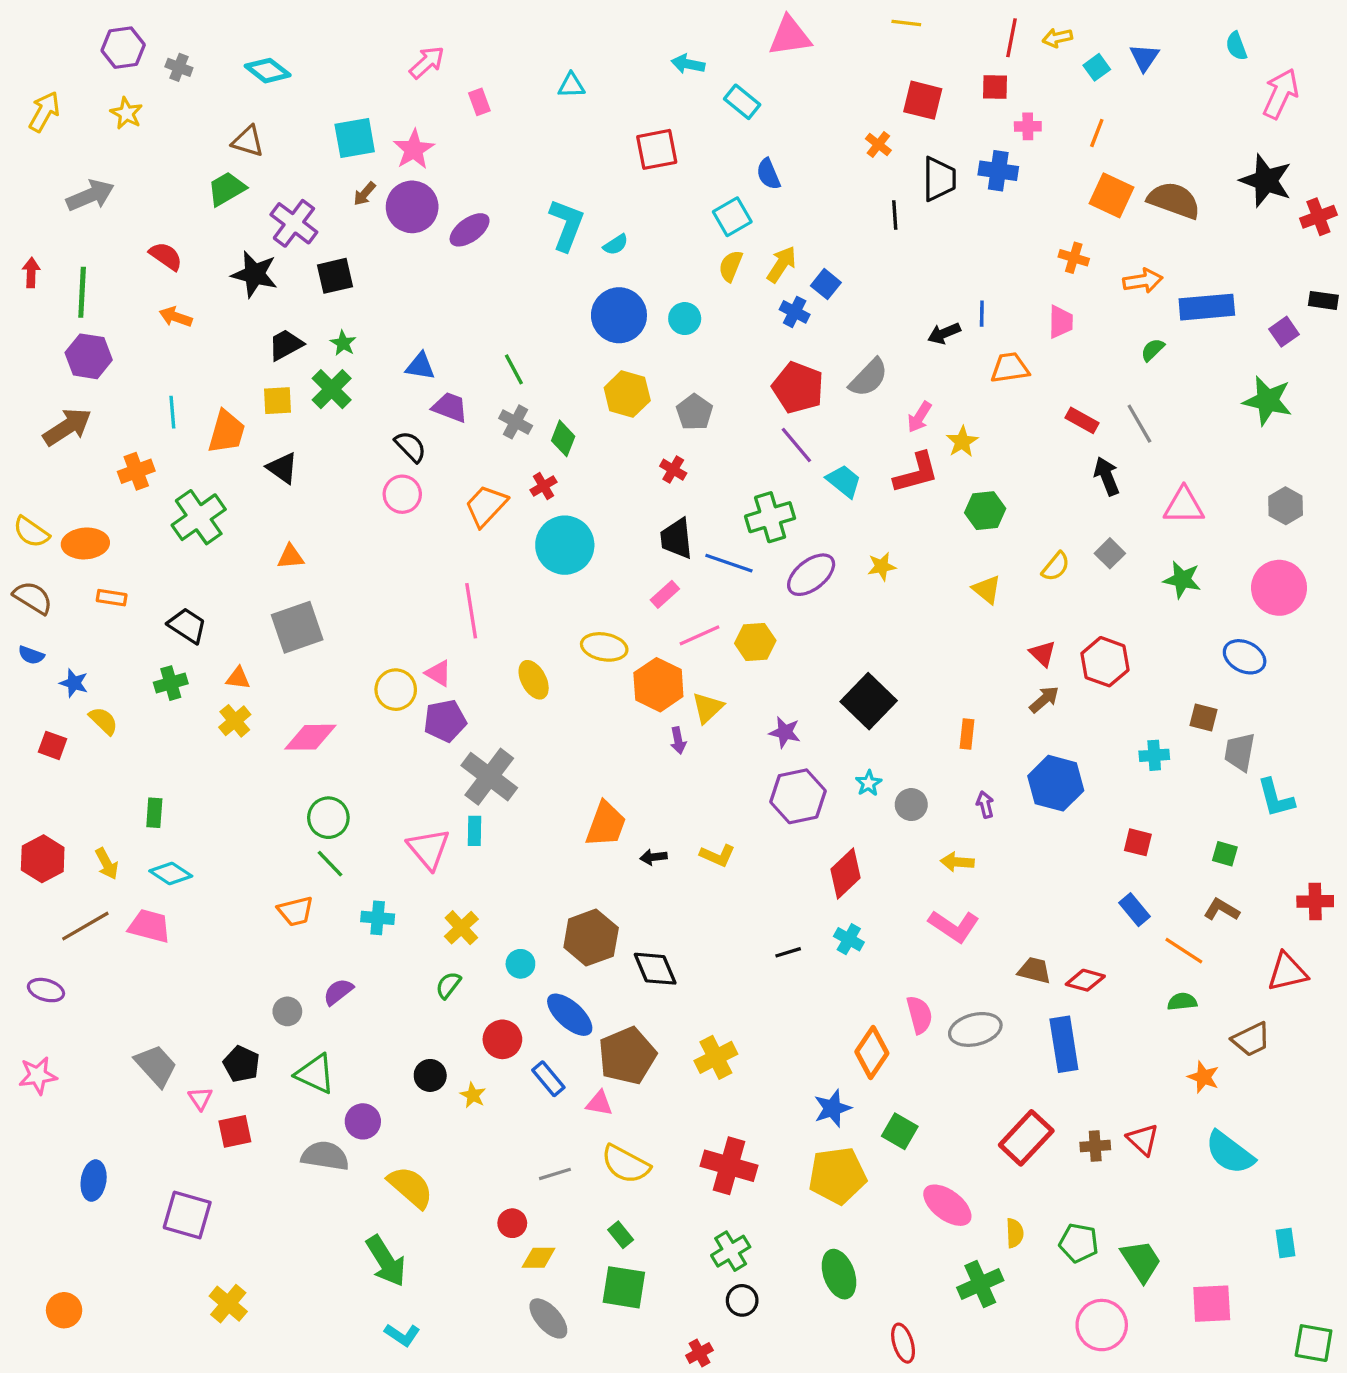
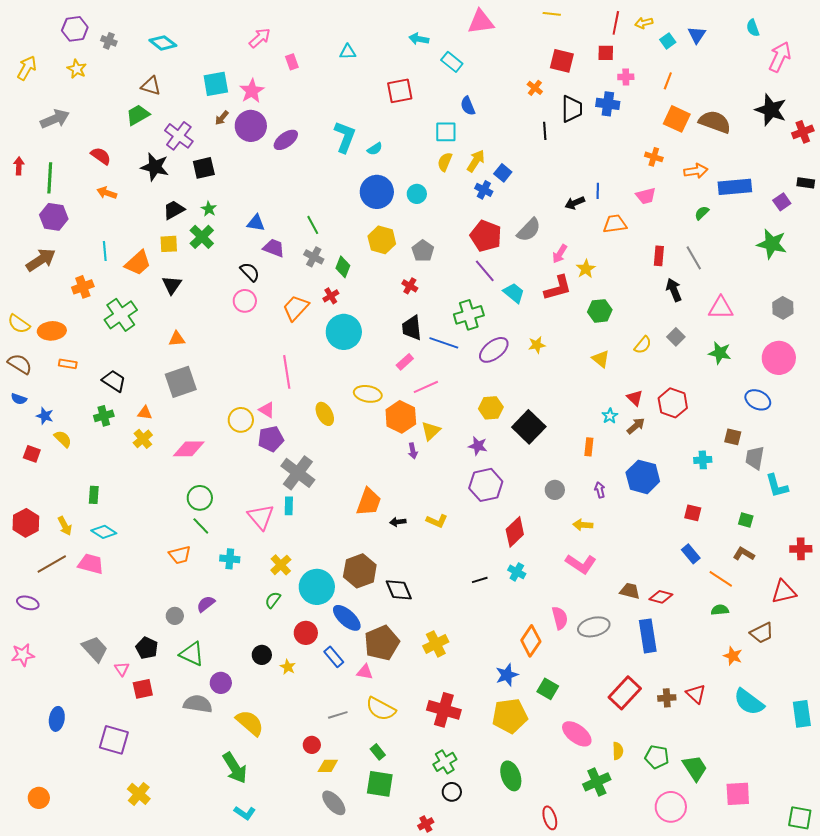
cyan square: (732, 217) -> (446, 132), turned 30
pink trapezoid: (1061, 322) -> (646, 196), turned 75
red rectangle: (1082, 420) -> (659, 256), turned 66
orange trapezoid: (227, 432) -> (138, 263), turned 32
black triangle: (282, 468) -> (172, 285), turned 30
yellow hexagon: (755, 642) -> (491, 408), moved
cyan star: (869, 783) -> (610, 416), moved
cyan circle: (520, 964) -> (317, 587), size x2.0
cyan rectangle: (1286, 1243) -> (802, 714), moved, size x1.5

